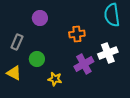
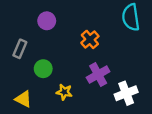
orange cross: (77, 34) -> (90, 39), turned -35
white cross: (108, 53) -> (126, 93), moved
yellow triangle: (14, 73) -> (23, 99), moved

